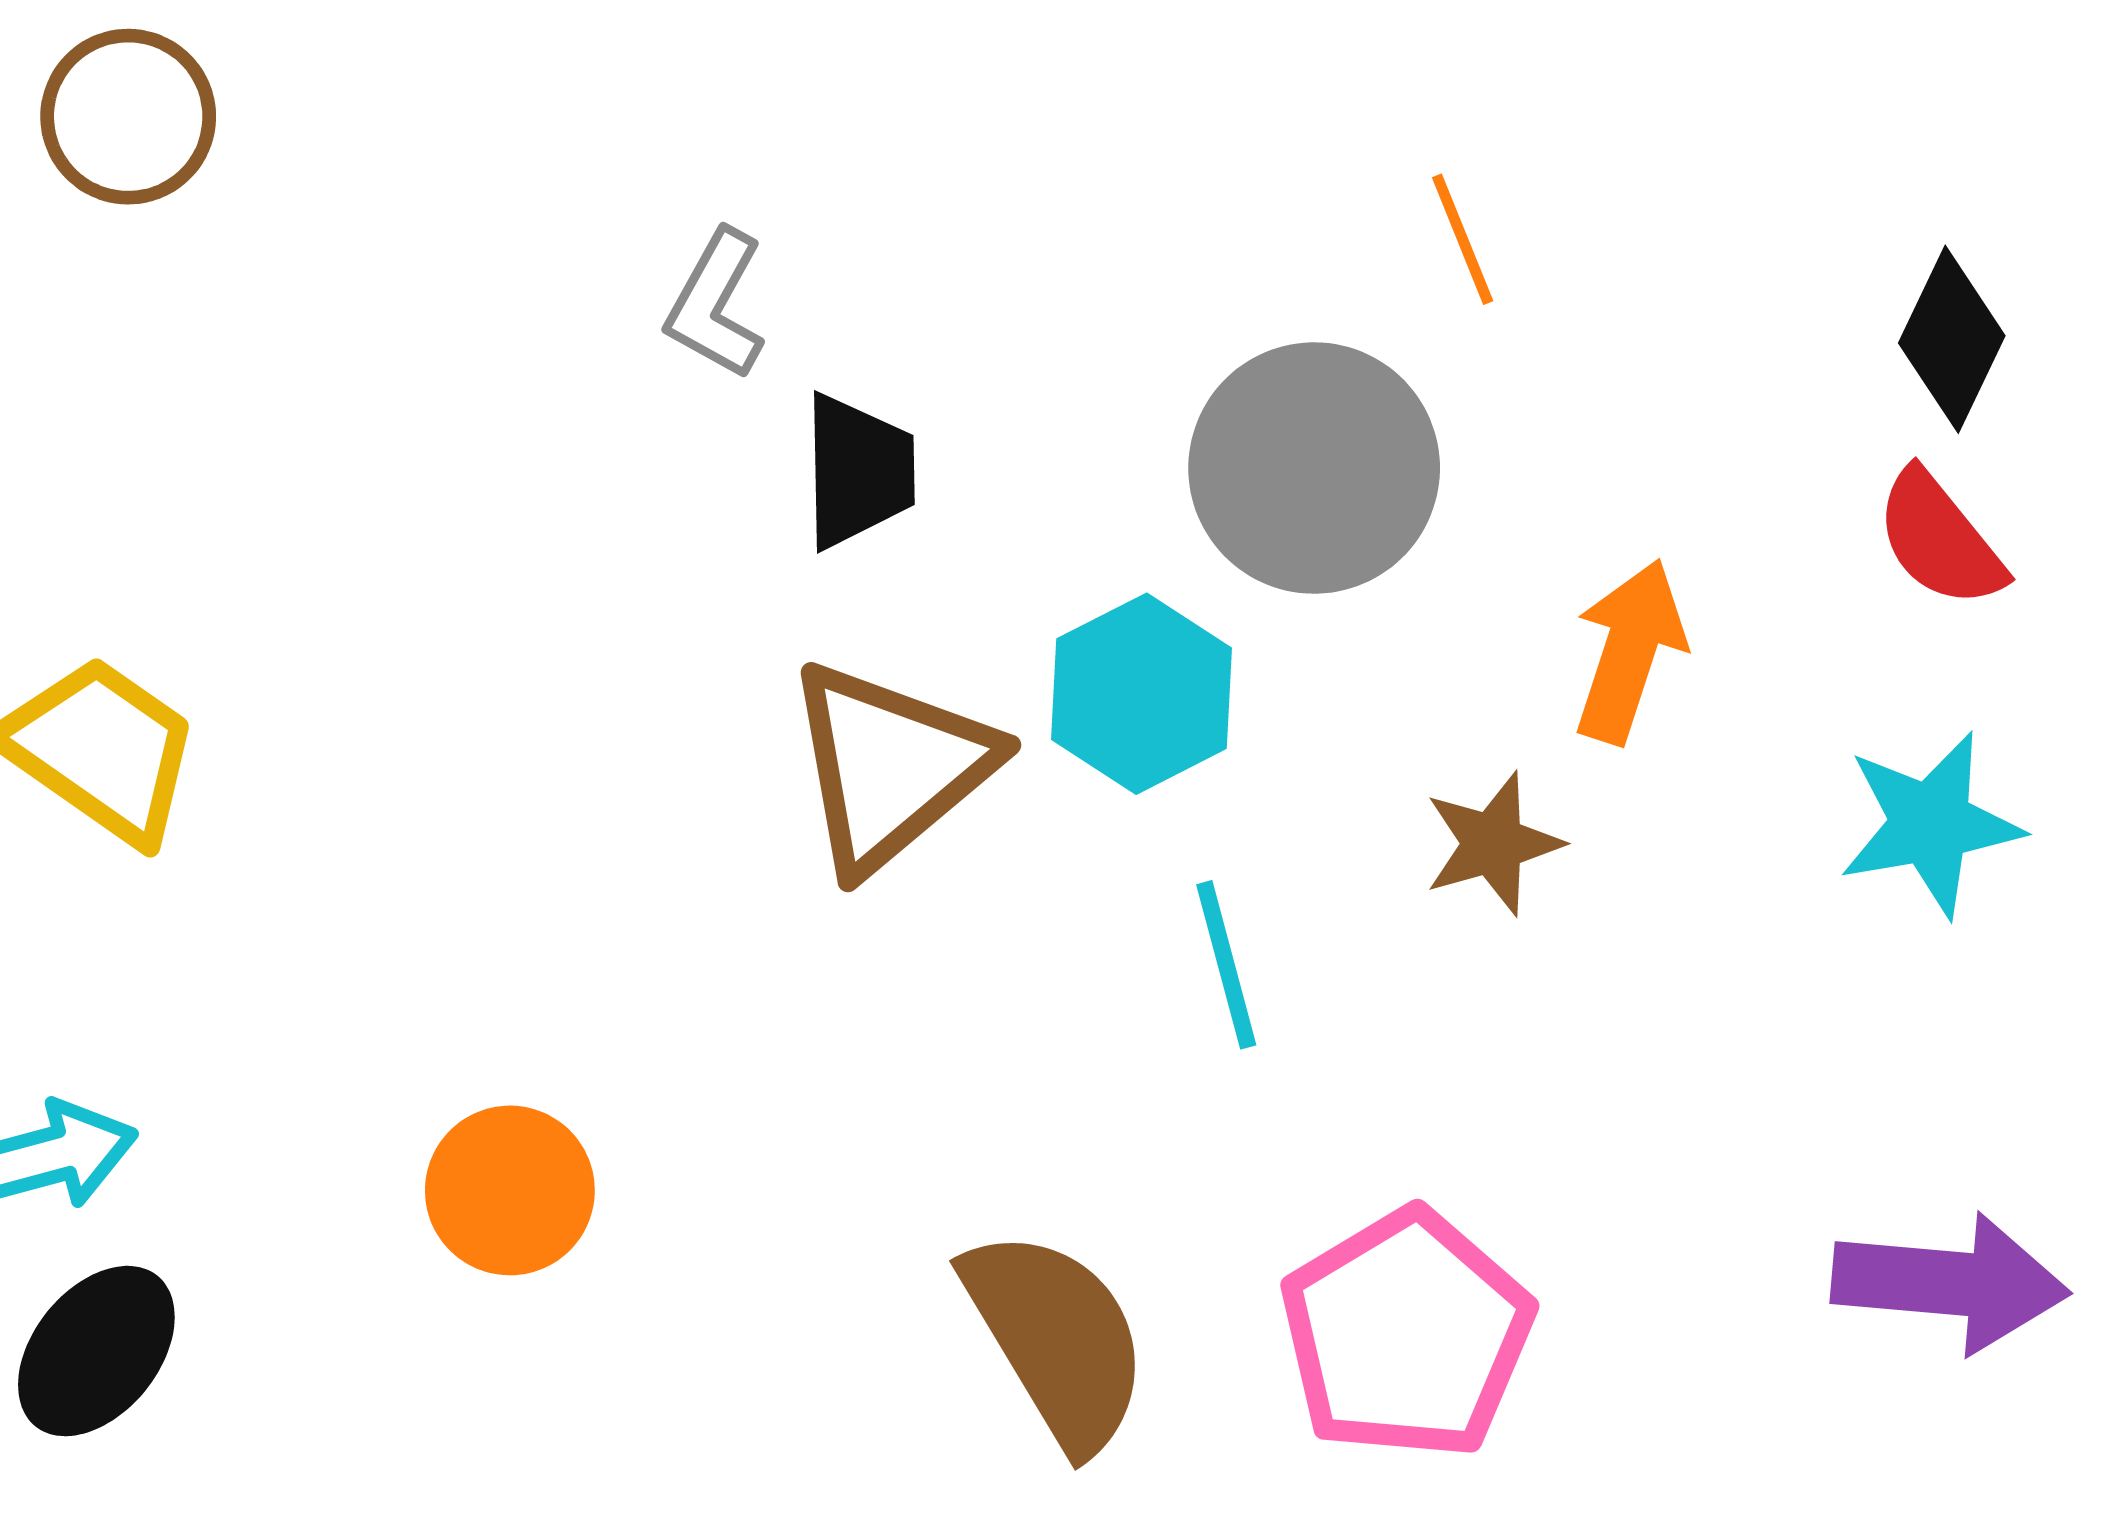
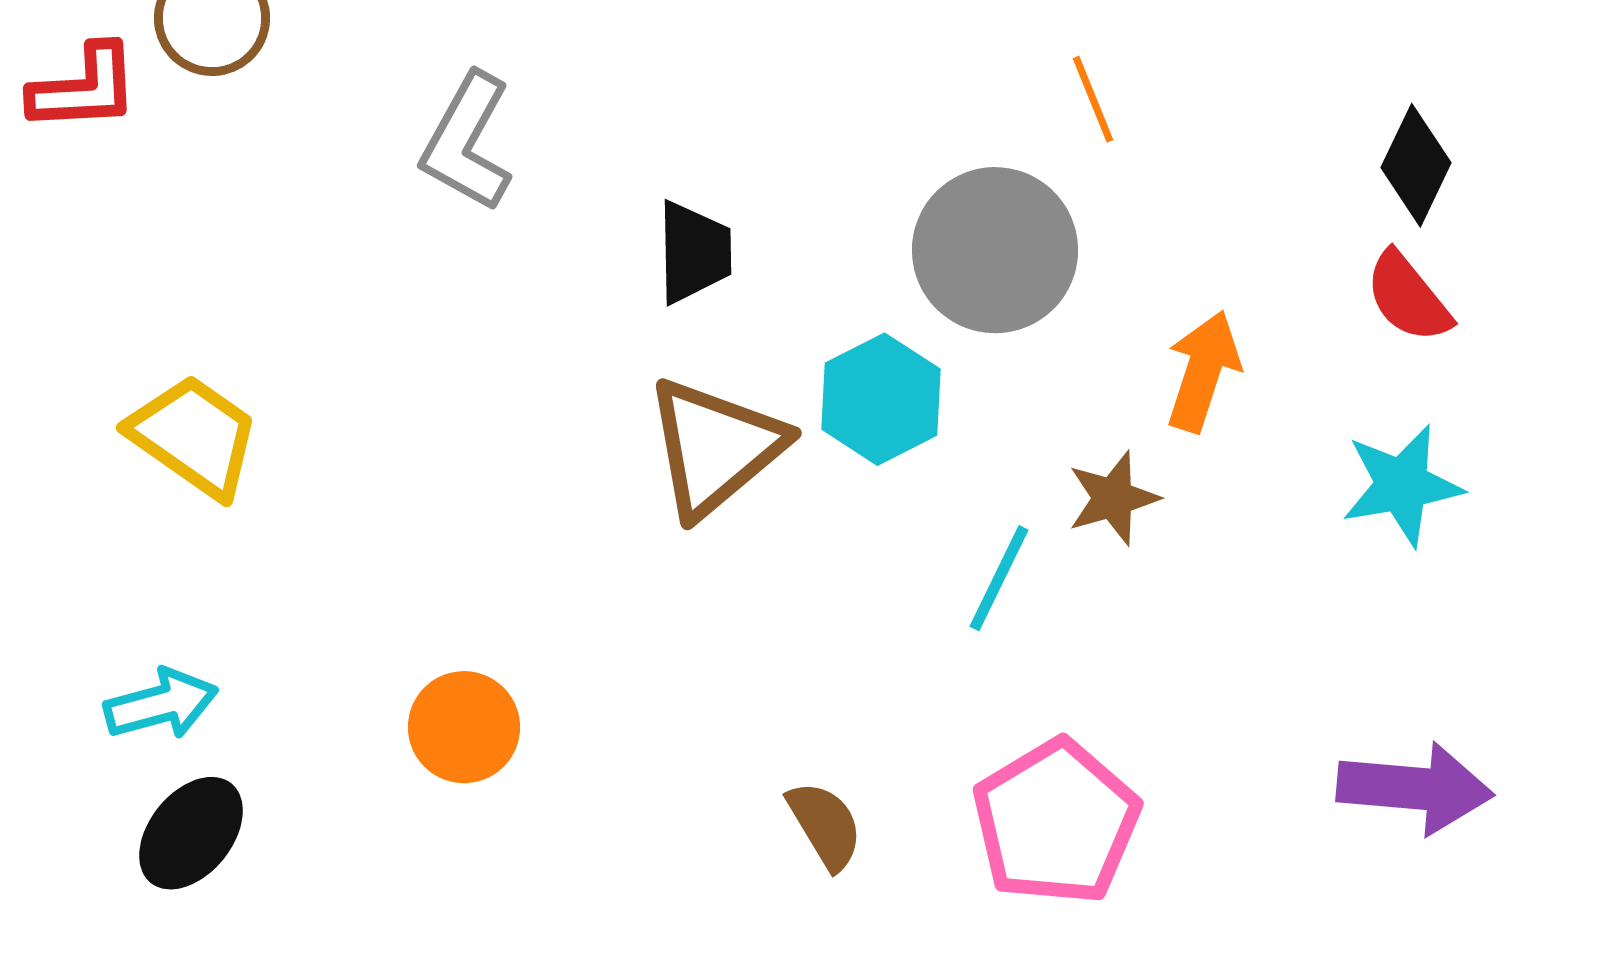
gray L-shape: (716, 304) -> (467, 142), moved, size x1.4
cyan line: (1226, 965) -> (999, 578), moved, turned 41
brown semicircle: (1057, 1339) -> (825, 825), size x0.6

